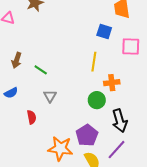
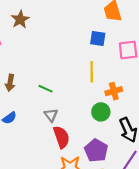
green line: (41, 70) -> (46, 89), moved
red semicircle: (32, 117) -> (61, 137), moved, size x1.5

